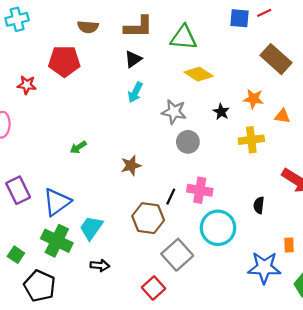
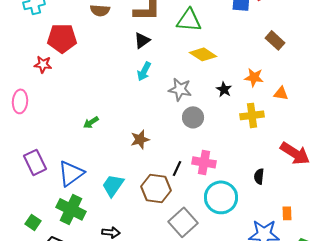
brown rectangle: (276, 59) -> (275, 40), size x0.7
red pentagon: (64, 61) -> (62, 38), moved
cyan trapezoid: (91, 228) -> (113, 185), moved

